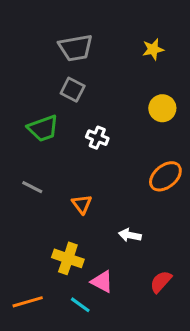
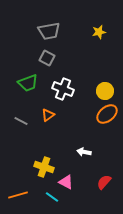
yellow circle: (162, 108) -> (105, 91), moved
white cross: (97, 138) -> (63, 89), size x1.5
orange triangle: (82, 204) -> (48, 115), moved, turned 32

